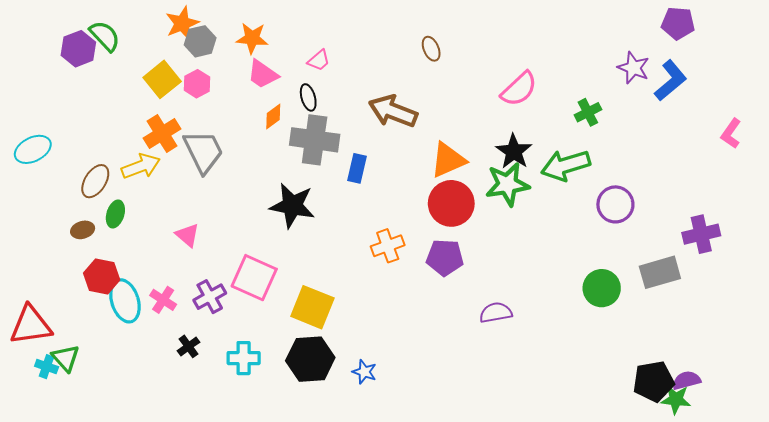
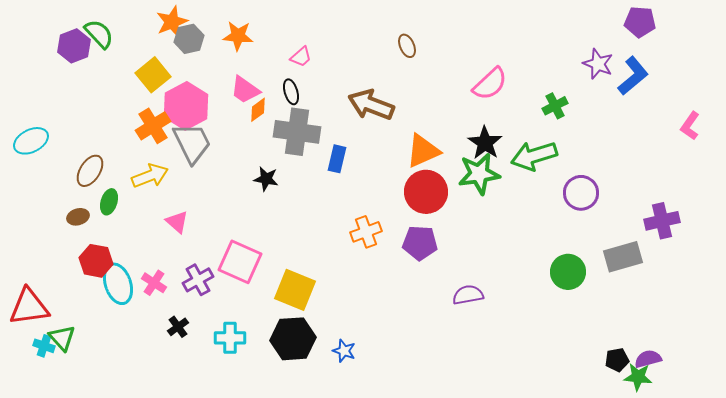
pink trapezoid: (263, 74) -> (245, 90), moved
pink hexagon: (197, 84) -> (186, 106), moved, size x1.8
yellow arrow: (141, 166) -> (150, 176), moved
black star: (292, 206) -> (266, 179), moved, size x0.6
black pentagon: (654, 381) -> (617, 360), size x0.6

